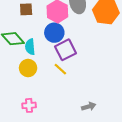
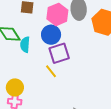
yellow circle: (28, 68) -> (15, 87), moved

